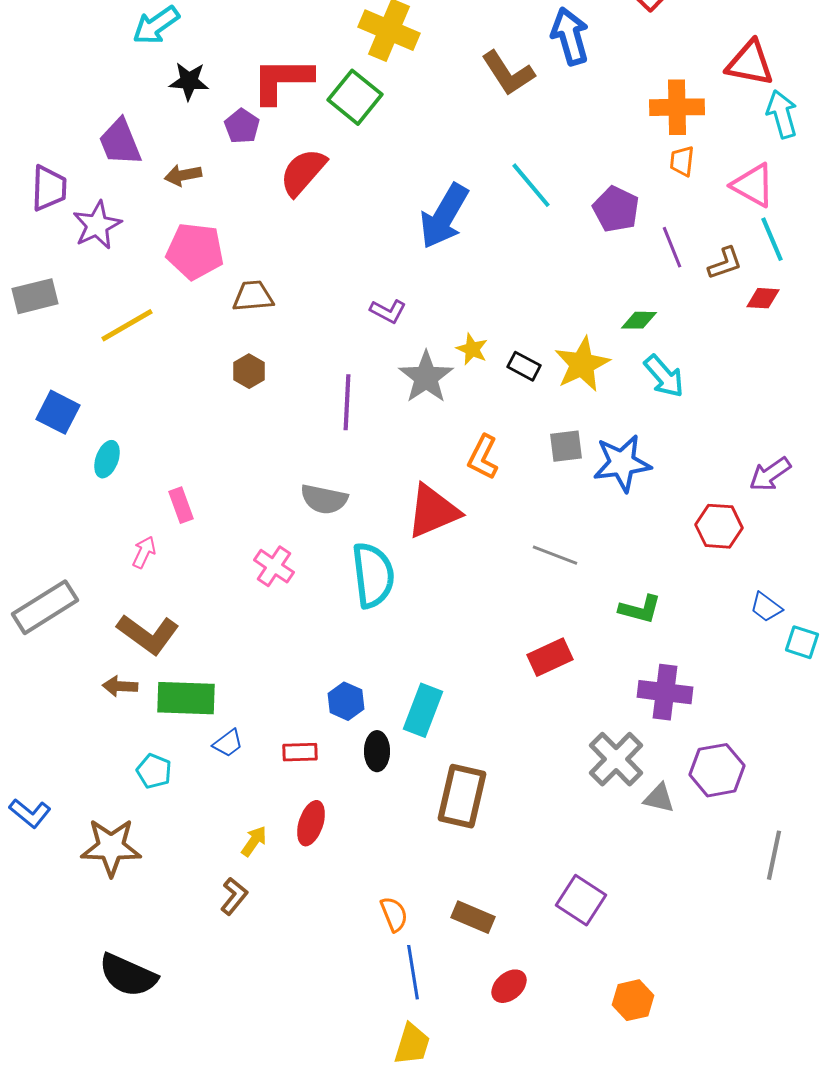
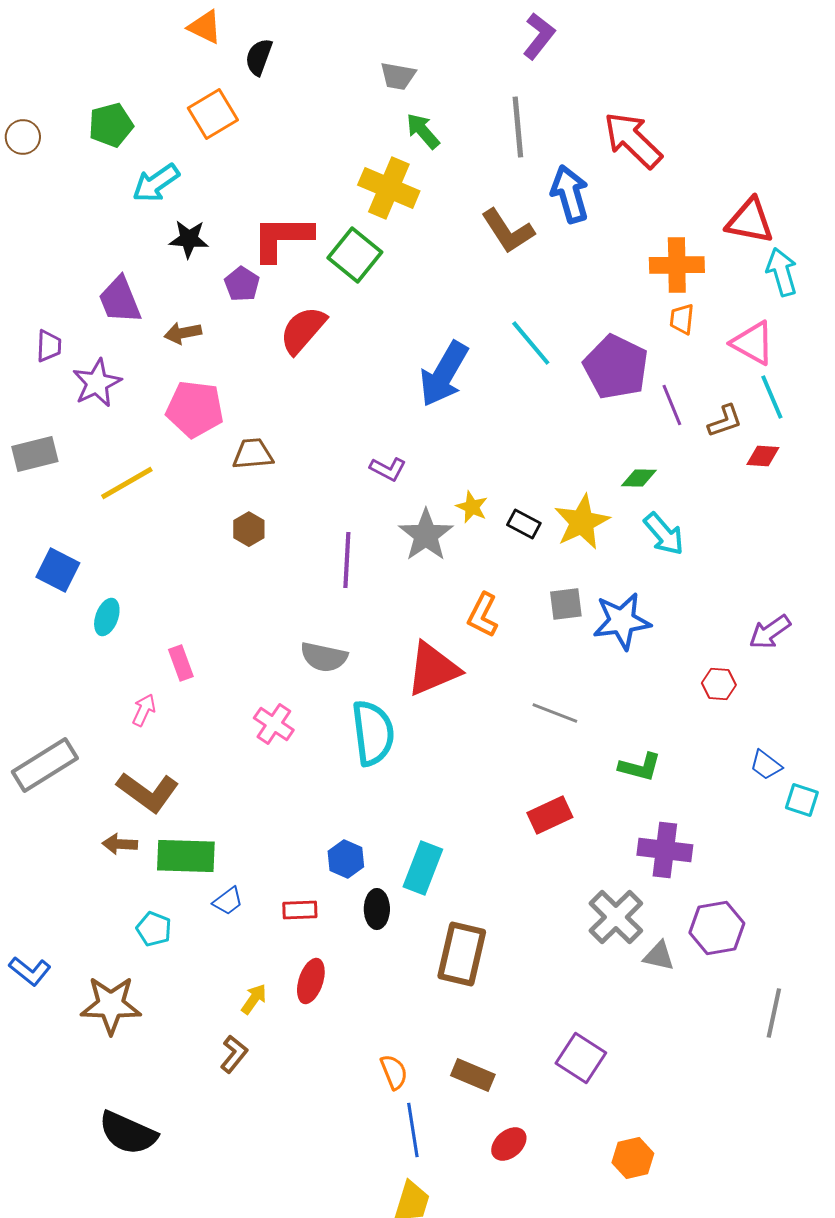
purple trapezoid: (49, 188) -> (49, 346), size x0.7
purple pentagon: (616, 209) -> (616, 367), size x1.4
red hexagon: (719, 526) -> (719, 684), size x0.7

